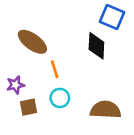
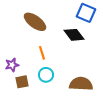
brown ellipse: (32, 42) -> (35, 22), moved
black diamond: (96, 46) -> (74, 35), turned -40

